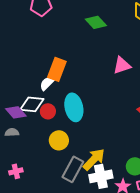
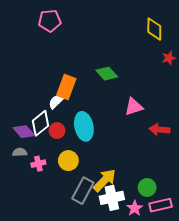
green diamond: (96, 22) -> (107, 74), moved
pink triangle: (122, 65) -> (134, 107), moved
white diamond: (32, 104) -> (40, 123), turned -45
pink cross: (16, 171) -> (38, 164), moved

